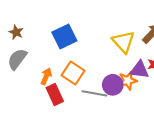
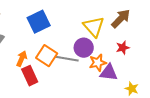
purple triangle: (140, 70) -> (109, 73), moved
purple circle: (113, 85) -> (84, 48), moved
gray line: (94, 93) -> (67, 59), moved

